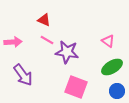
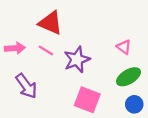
red triangle: (44, 20) -> (50, 23), size x1.6
pink line: (47, 40) -> (46, 50), moved
purple star: (67, 52) -> (77, 60), turned -30

